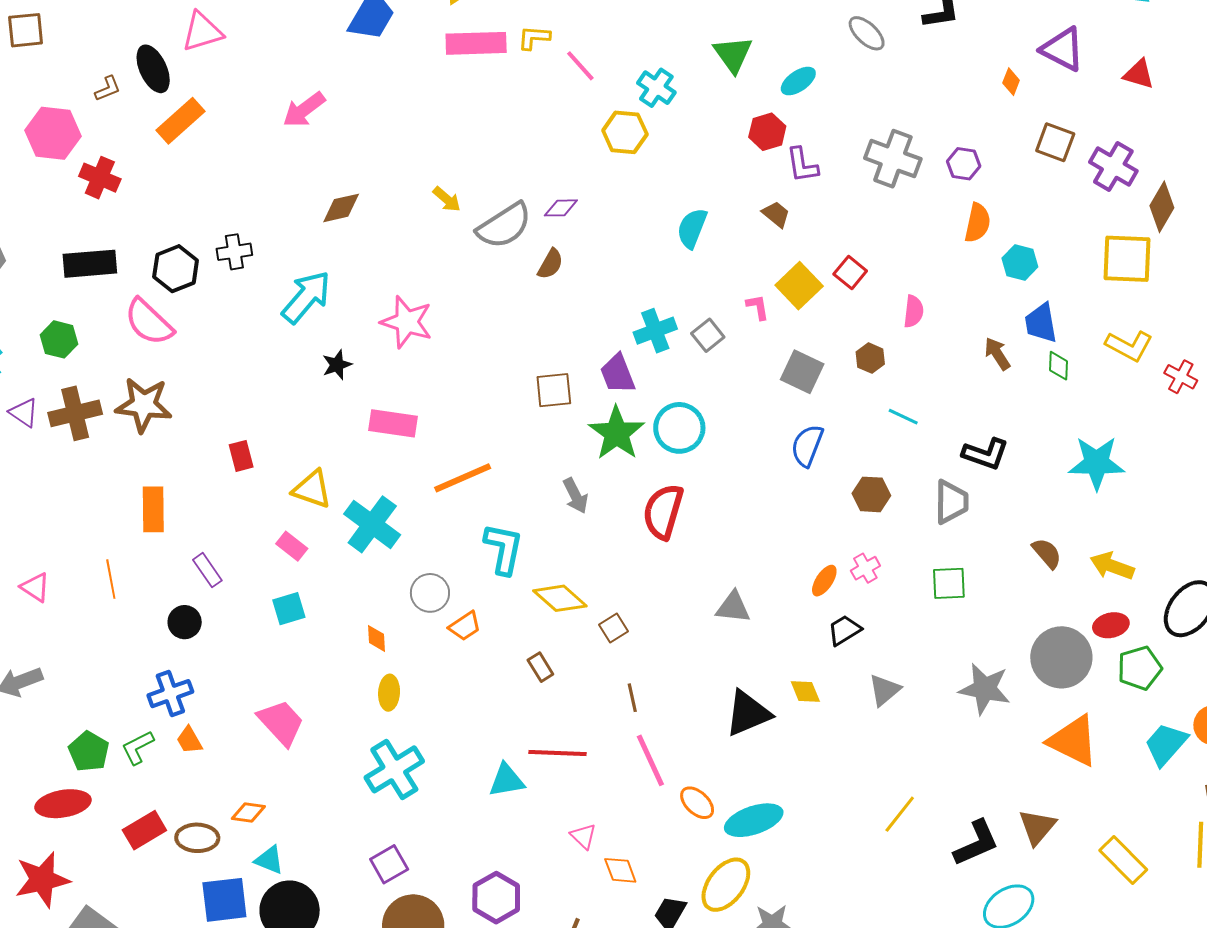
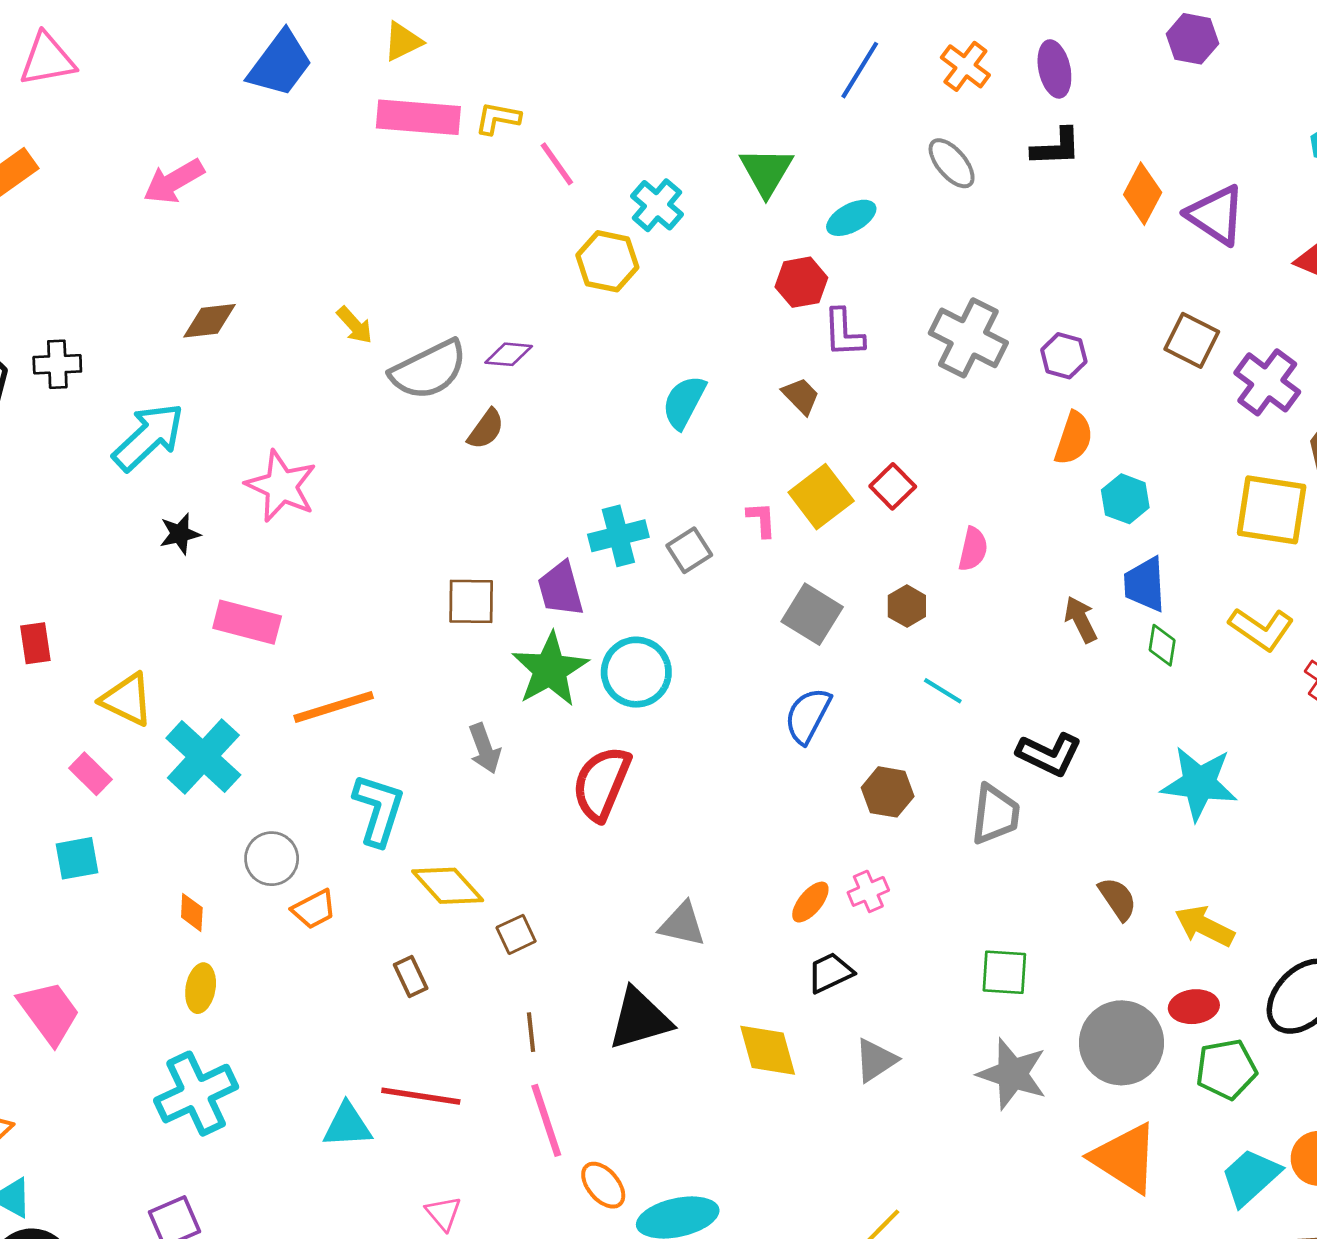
orange diamond: (1011, 82) -> (1143, 194), moved, size x1.6
green square: (949, 583) -> (1004, 972), moved
yellow diamond: (805, 692) -> (768, 1050), size x1.5
black triangle: (748, 713) -> (640, 1019), moved

